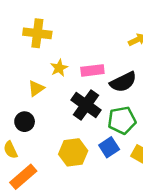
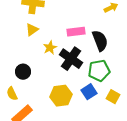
yellow star: (59, 68) -> (50, 48), moved
black semicircle: (123, 82) -> (100, 41), turned -85
yellow triangle: (36, 88) -> (32, 30), moved

